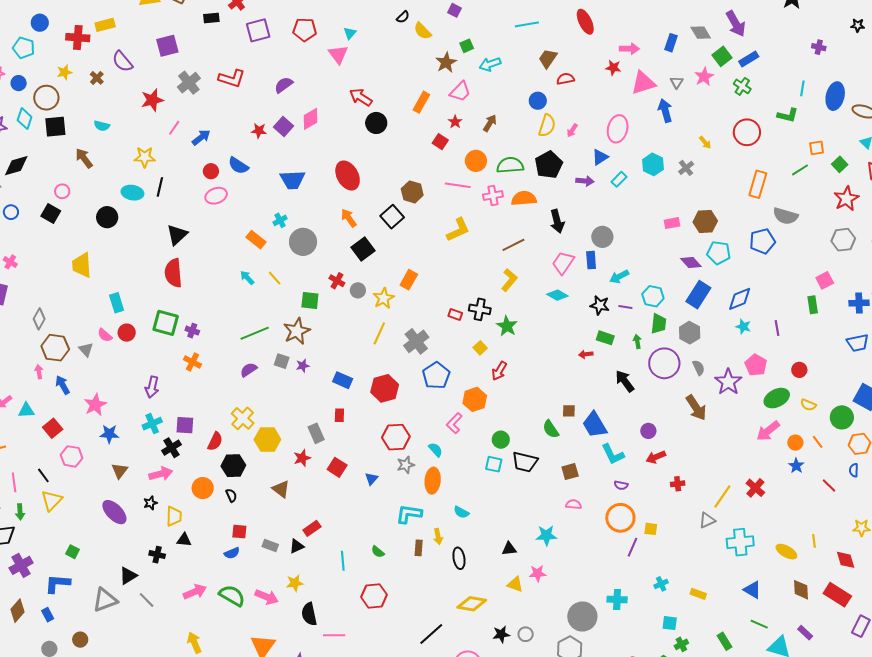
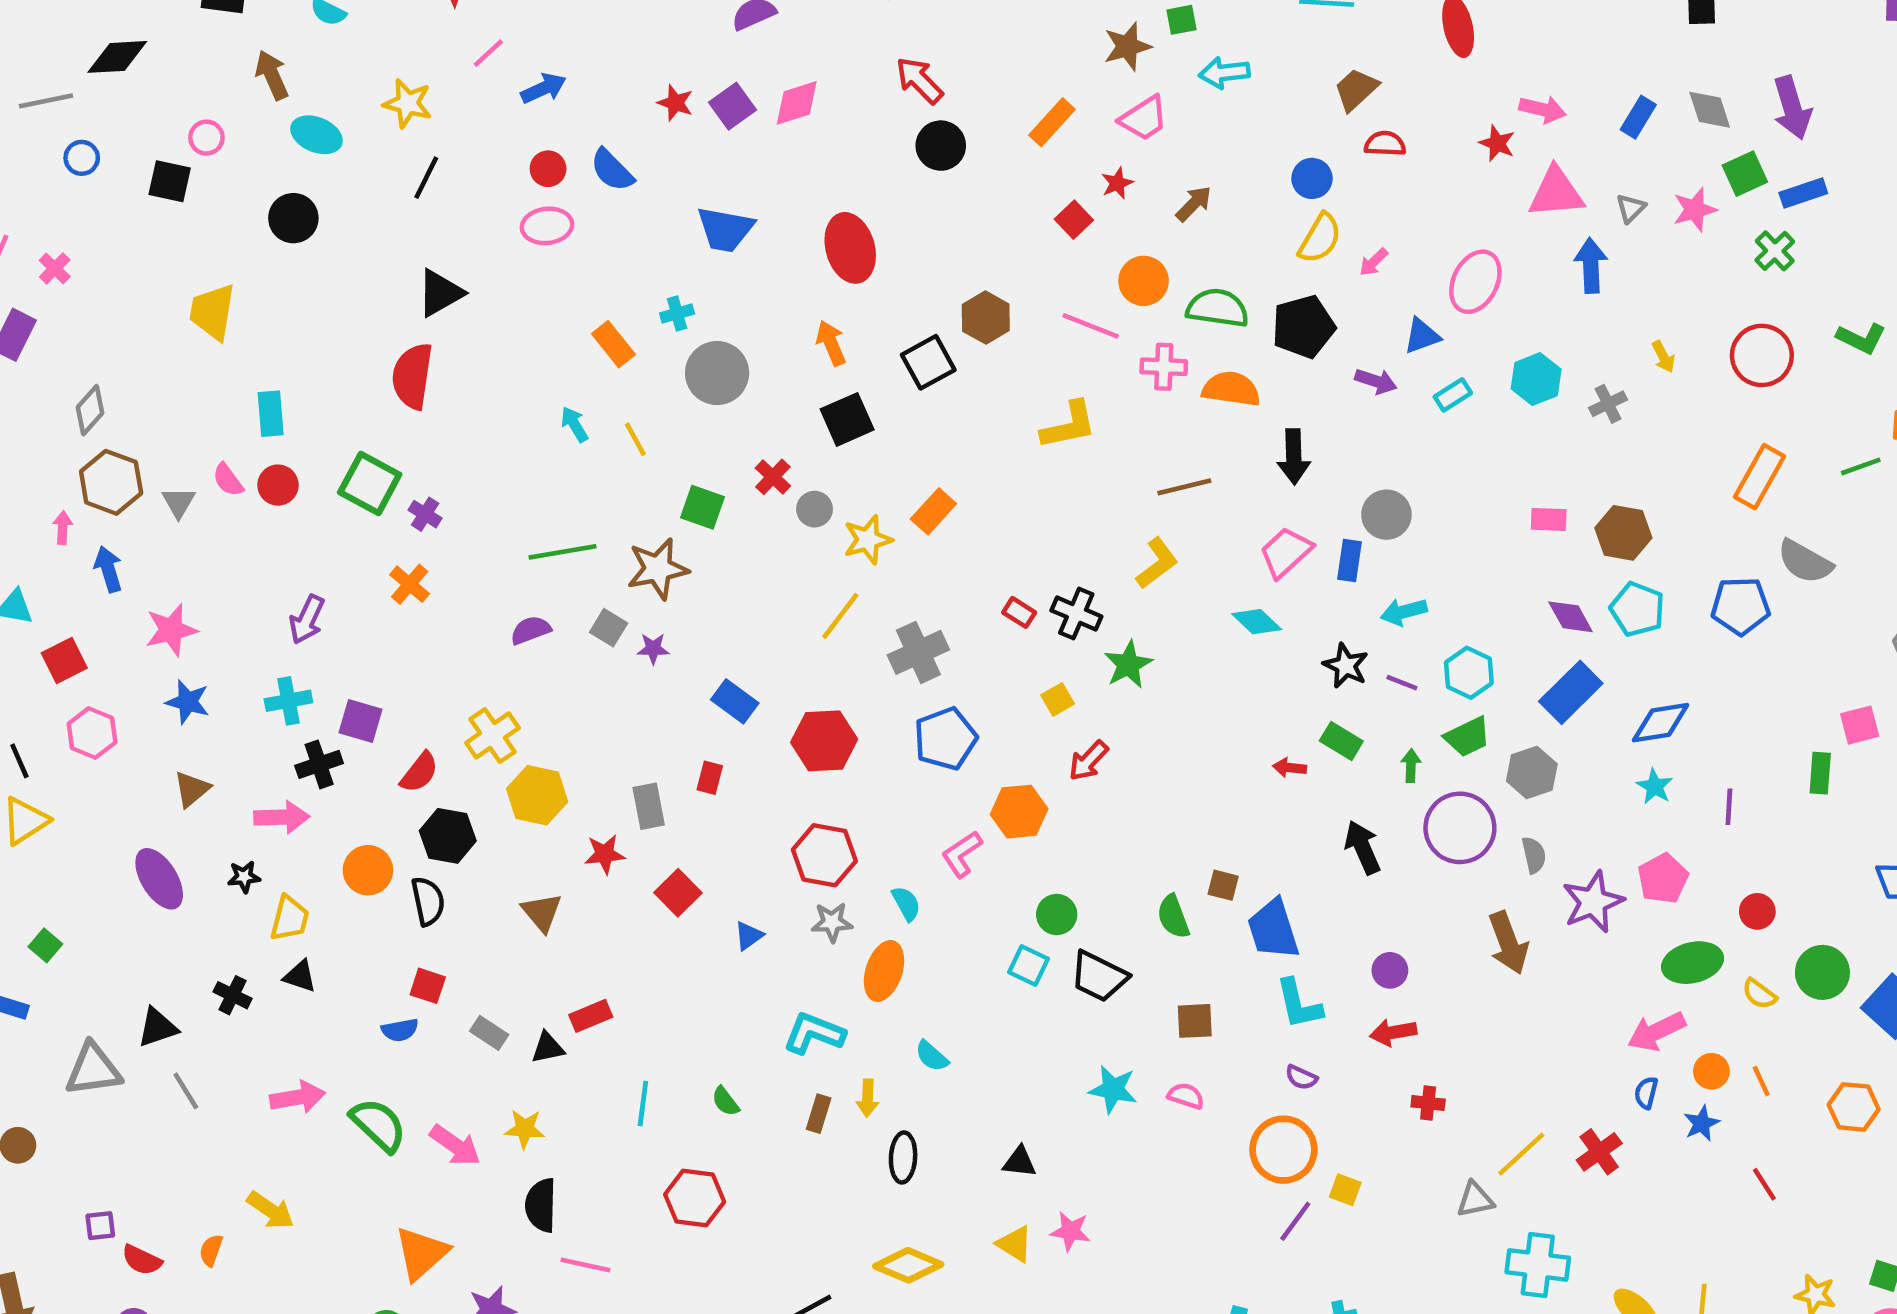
cyan ellipse: (132, 193) -> (316, 135), moved
black square: (51, 214) -> (170, 181), turned -30
green trapezoid: (659, 324) -> (1467, 737), turned 45
green circle: (842, 417) -> (1822, 972), moved
blue semicircle: (854, 470) -> (1646, 1093), moved
black semicircle: (231, 495) -> (428, 901), size x1.5
cyan star: (546, 535) -> (1113, 1089), moved
yellow arrow: (194, 643) -> (271, 1210), turned 135

